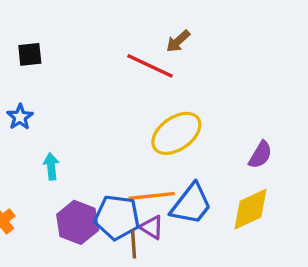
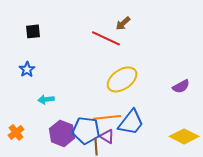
purple semicircle: (260, 155) -> (181, 86), moved, turned 30
cyan arrow: (51, 166) -> (46, 99), turned -91
yellow diamond: (250, 209) -> (184, 136), moved, turned 52

